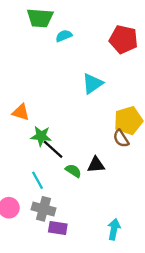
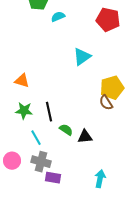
green star: (41, 136) -> (24, 111), moved
black line: (53, 149) -> (49, 112), turned 36
black triangle: (96, 165) -> (85, 137), moved

